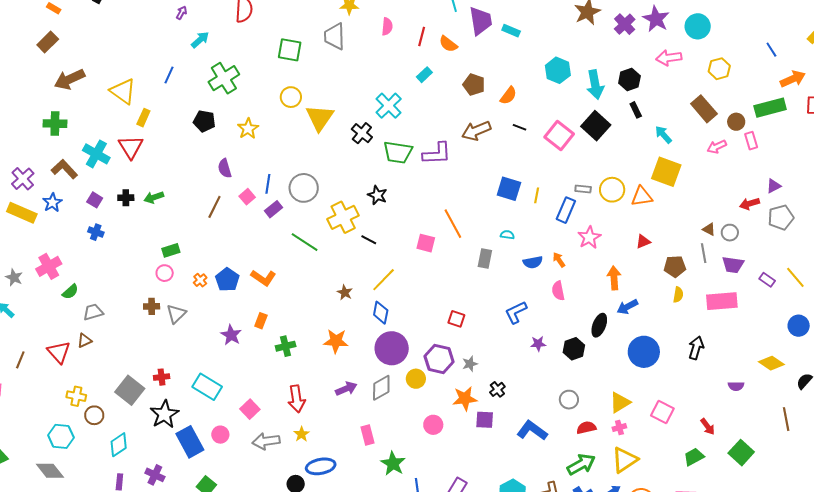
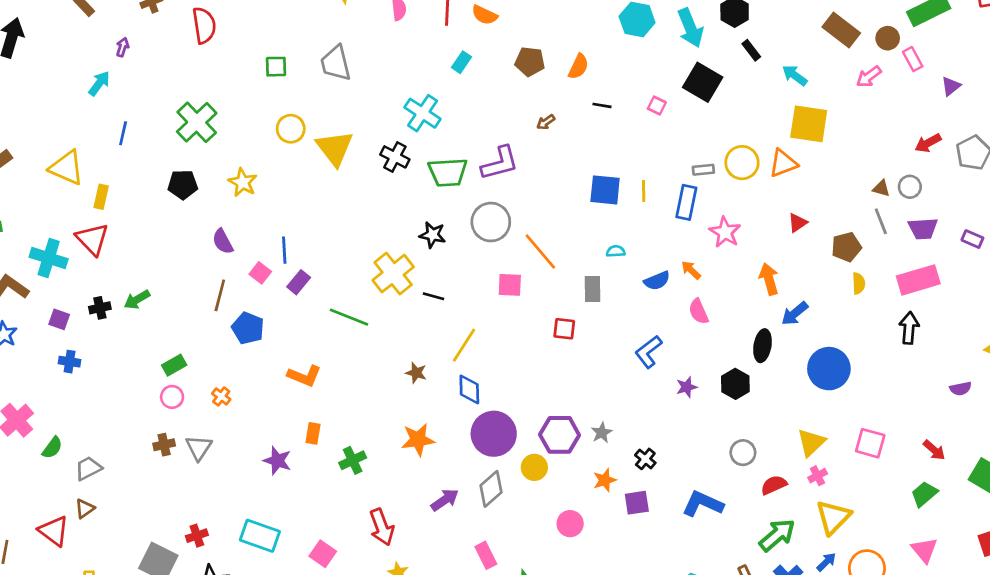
gray trapezoid: (334, 36) -> (336, 63), moved
cyan arrow: (200, 40) -> (99, 83), moved
green square: (290, 50) -> (276, 67), size x0.7
brown arrow: (476, 131) -> (546, 122), size x0.5
pink square: (559, 136) -> (657, 106), size x0.5
purple triangle: (774, 186) -> (951, 86), moved
gray circle: (304, 188) -> (491, 222), moved
blue pentagon: (227, 280) -> (248, 328), moved
red square: (456, 319) -> (564, 329), moved
black arrow: (696, 348) -> (909, 328), moved
orange star: (465, 399) -> (605, 480), size x0.7

